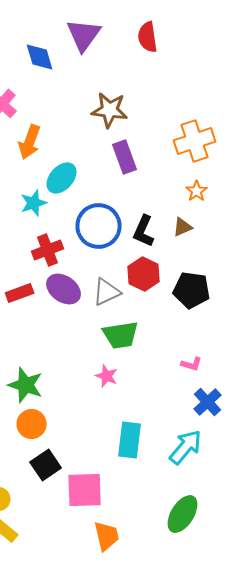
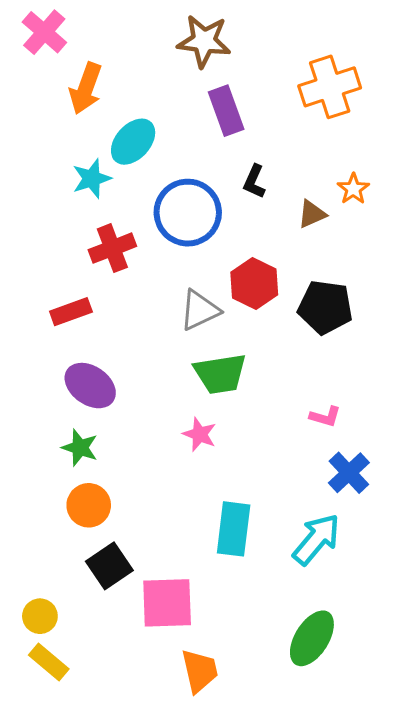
orange star: (197, 191) -> (353, 189), moved
black L-shape: (144, 231) -> (254, 182), moved, size x0.7
purple ellipse: (64, 289) -> (90, 386), moved
green star: (26, 385) -> (80, 448), size x0.7

